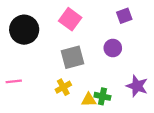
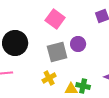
black circle: (24, 30) -> (15, 43), moved
purple circle: (113, 48) -> (78, 44), moved

